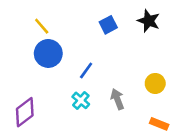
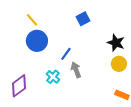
black star: (149, 21) -> (116, 43), moved
gray arrow: (117, 99) -> (76, 70), moved
cyan cross: (81, 100) -> (53, 77), moved

